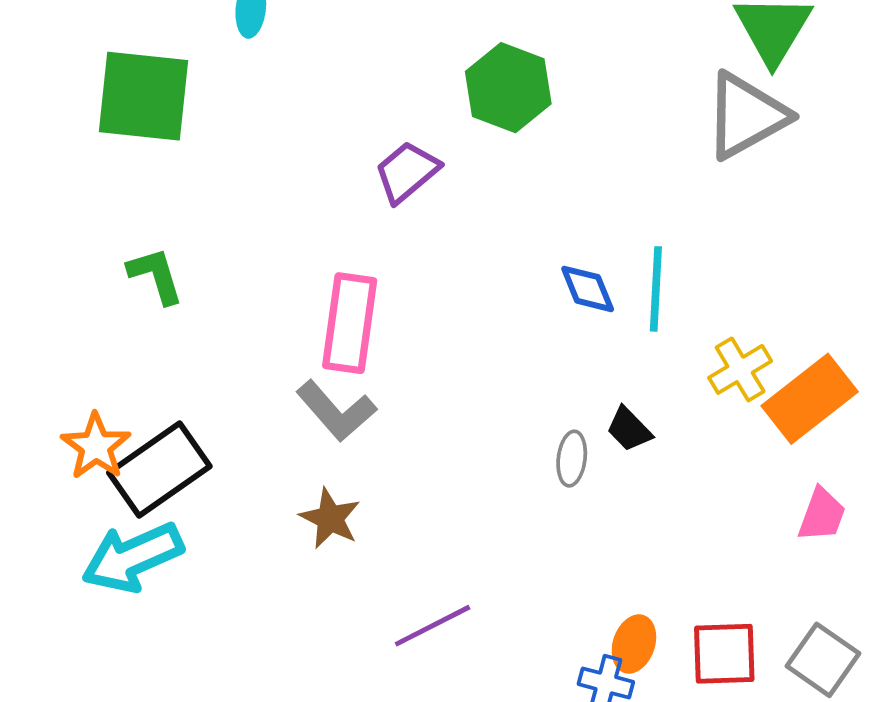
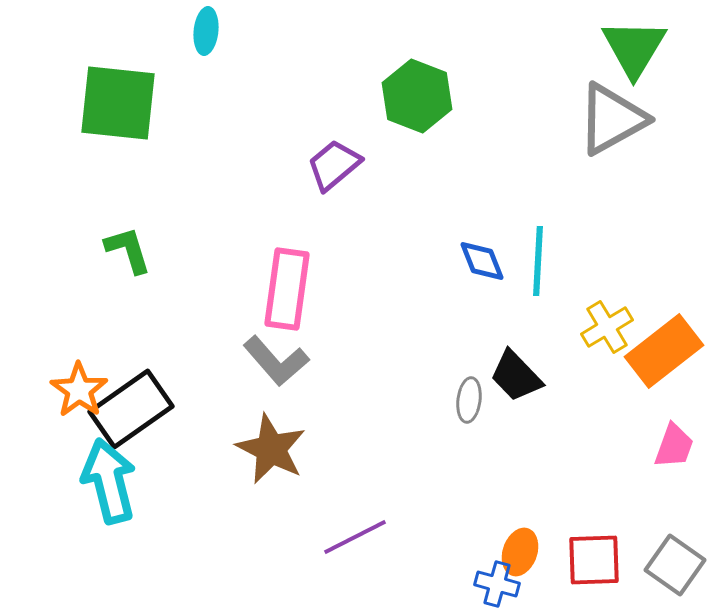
black trapezoid: (629, 429) -> (516, 376), size x1.4
brown star: (330, 518) -> (271, 449), size x1.4
cyan arrow: (132, 557) -> (109, 481), turned 100

